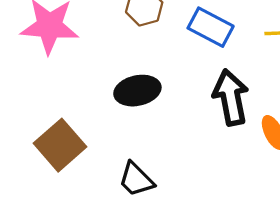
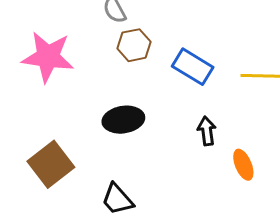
black arrow: (231, 97) -> (207, 131), size x0.6

